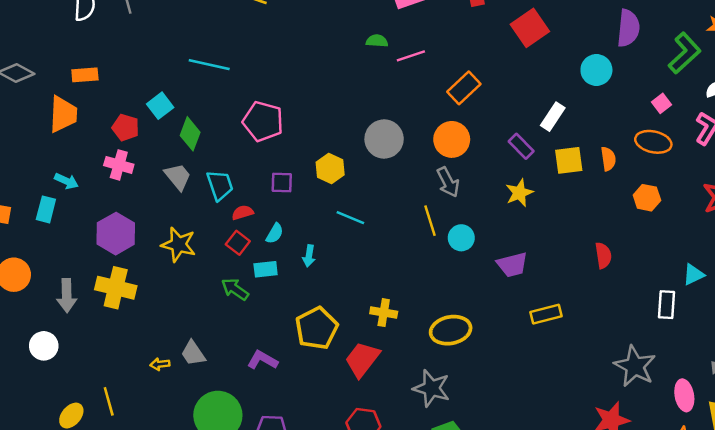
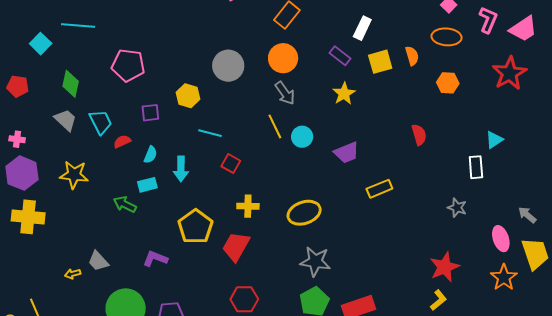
cyan square: (160, 106) -> (41, 44), moved
pink cross: (119, 165) -> (17, 139), moved, size x0.7
red square: (238, 243) -> (231, 164), moved
cyan arrow: (309, 256) -> (181, 169), size x1.4
gray star: (635, 366) -> (457, 208), moved, size x0.6
gray star: (432, 388) -> (315, 261), moved

